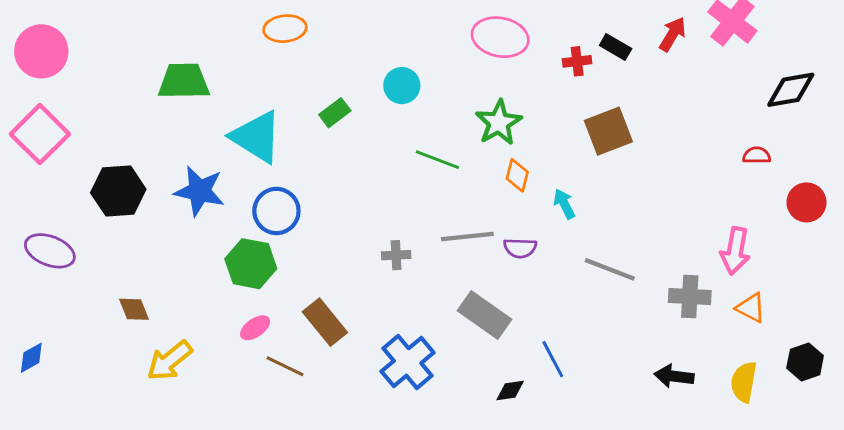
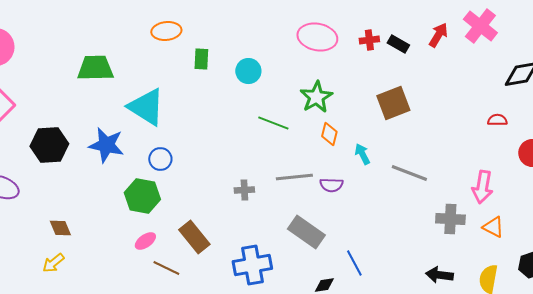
red cross: (577, 61) -> (369, 40), moved
green rectangle: (335, 113) -> (201, 59), moved, turned -50
blue circle: (276, 211) -> (160, 159), size x0.7
gray line: (610, 269) -> (409, 173), moved
yellow arrow: (170, 361) -> (53, 263), moved, size x0.7
blue cross: (408, 362) -> (252, 265), turned 30

